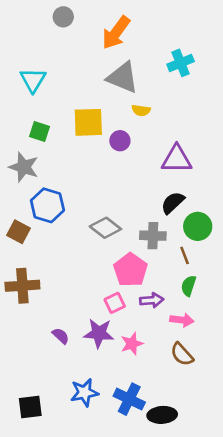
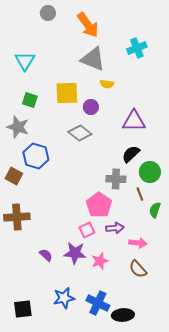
orange arrow: (116, 33) -> (88, 25), turned -72
gray diamond: (105, 228) -> (80, 133), moved
green semicircle: (188, 286) -> (155, 210), moved

